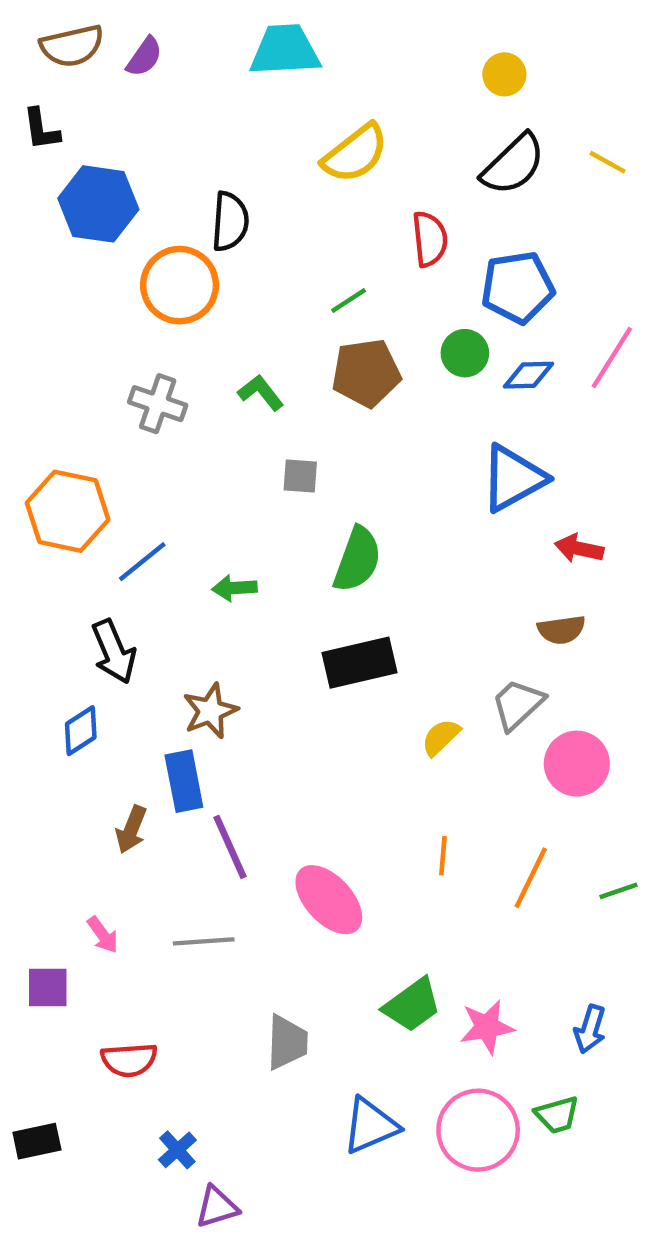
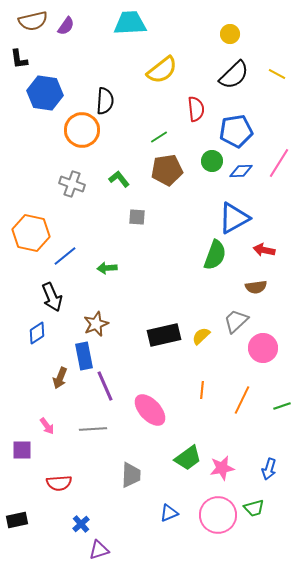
green semicircle: (357, 559) -> (215, 255), moved
black rectangle: (360, 663) -> (164, 335), moved
blue triangle: (371, 1126) -> (169, 513), size x0.7

